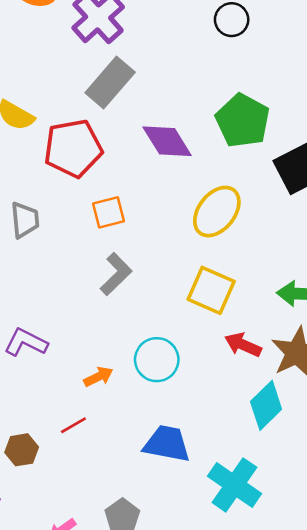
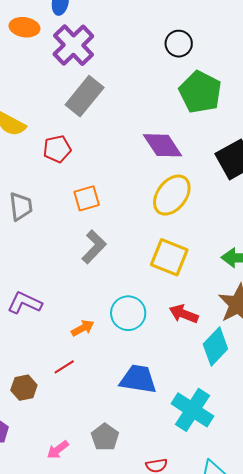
green pentagon: (243, 121) -> (200, 92), moved
purple diamond: (167, 141) -> (163, 145), moved
red pentagon: (73, 148) -> (57, 149), size x0.6
red arrow: (243, 345) -> (184, 314), moved

